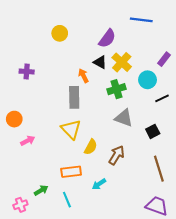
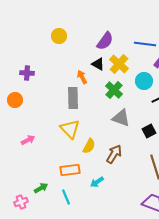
blue line: (141, 20) -> (145, 44), moved
green cross: (117, 89) -> (114, 90), turned -30
orange circle: (14, 119) -> (15, 100), moved

